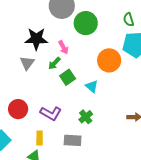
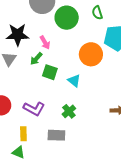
green semicircle: (129, 20) -> (97, 13), moved
green square: (68, 77) -> (50, 72), turned -35

